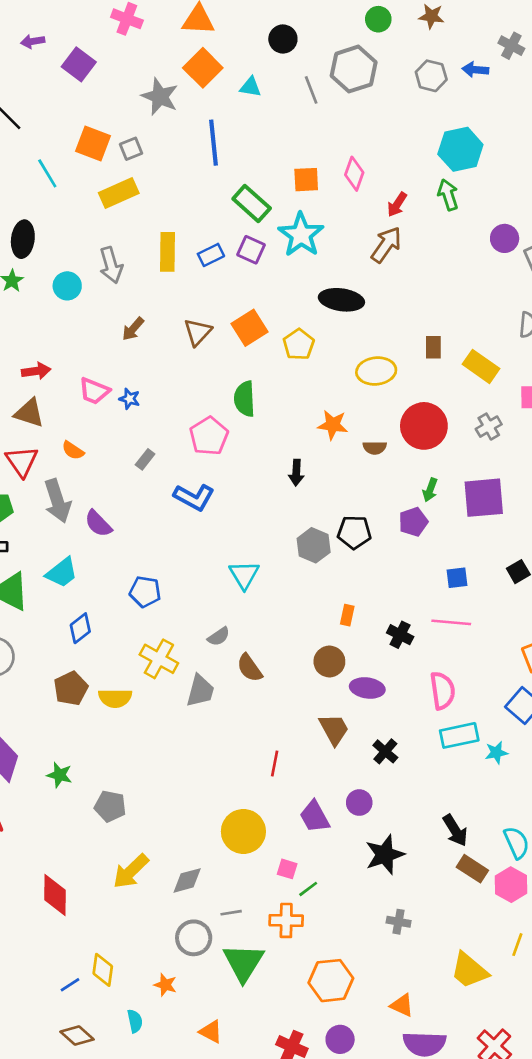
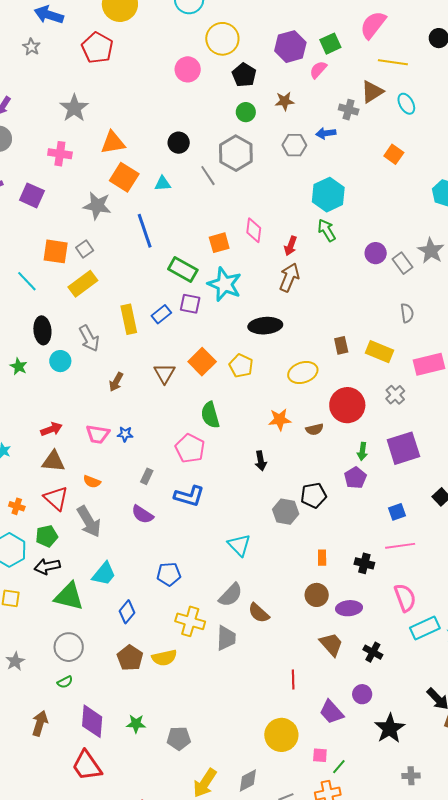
black ellipse: (23, 239) -> (42, 330), moved
purple semicircle: (98, 524) -> (142, 514), moved
gray semicircle: (219, 637) -> (231, 595), size x1.5

